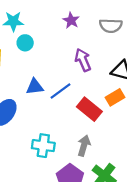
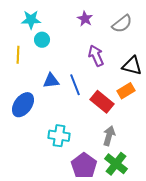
gray semicircle: (111, 26) -> (122, 24), turned -40
blue line: (60, 91) -> (75, 85), turned -75
gray arrow: (84, 146) -> (109, 136), moved

